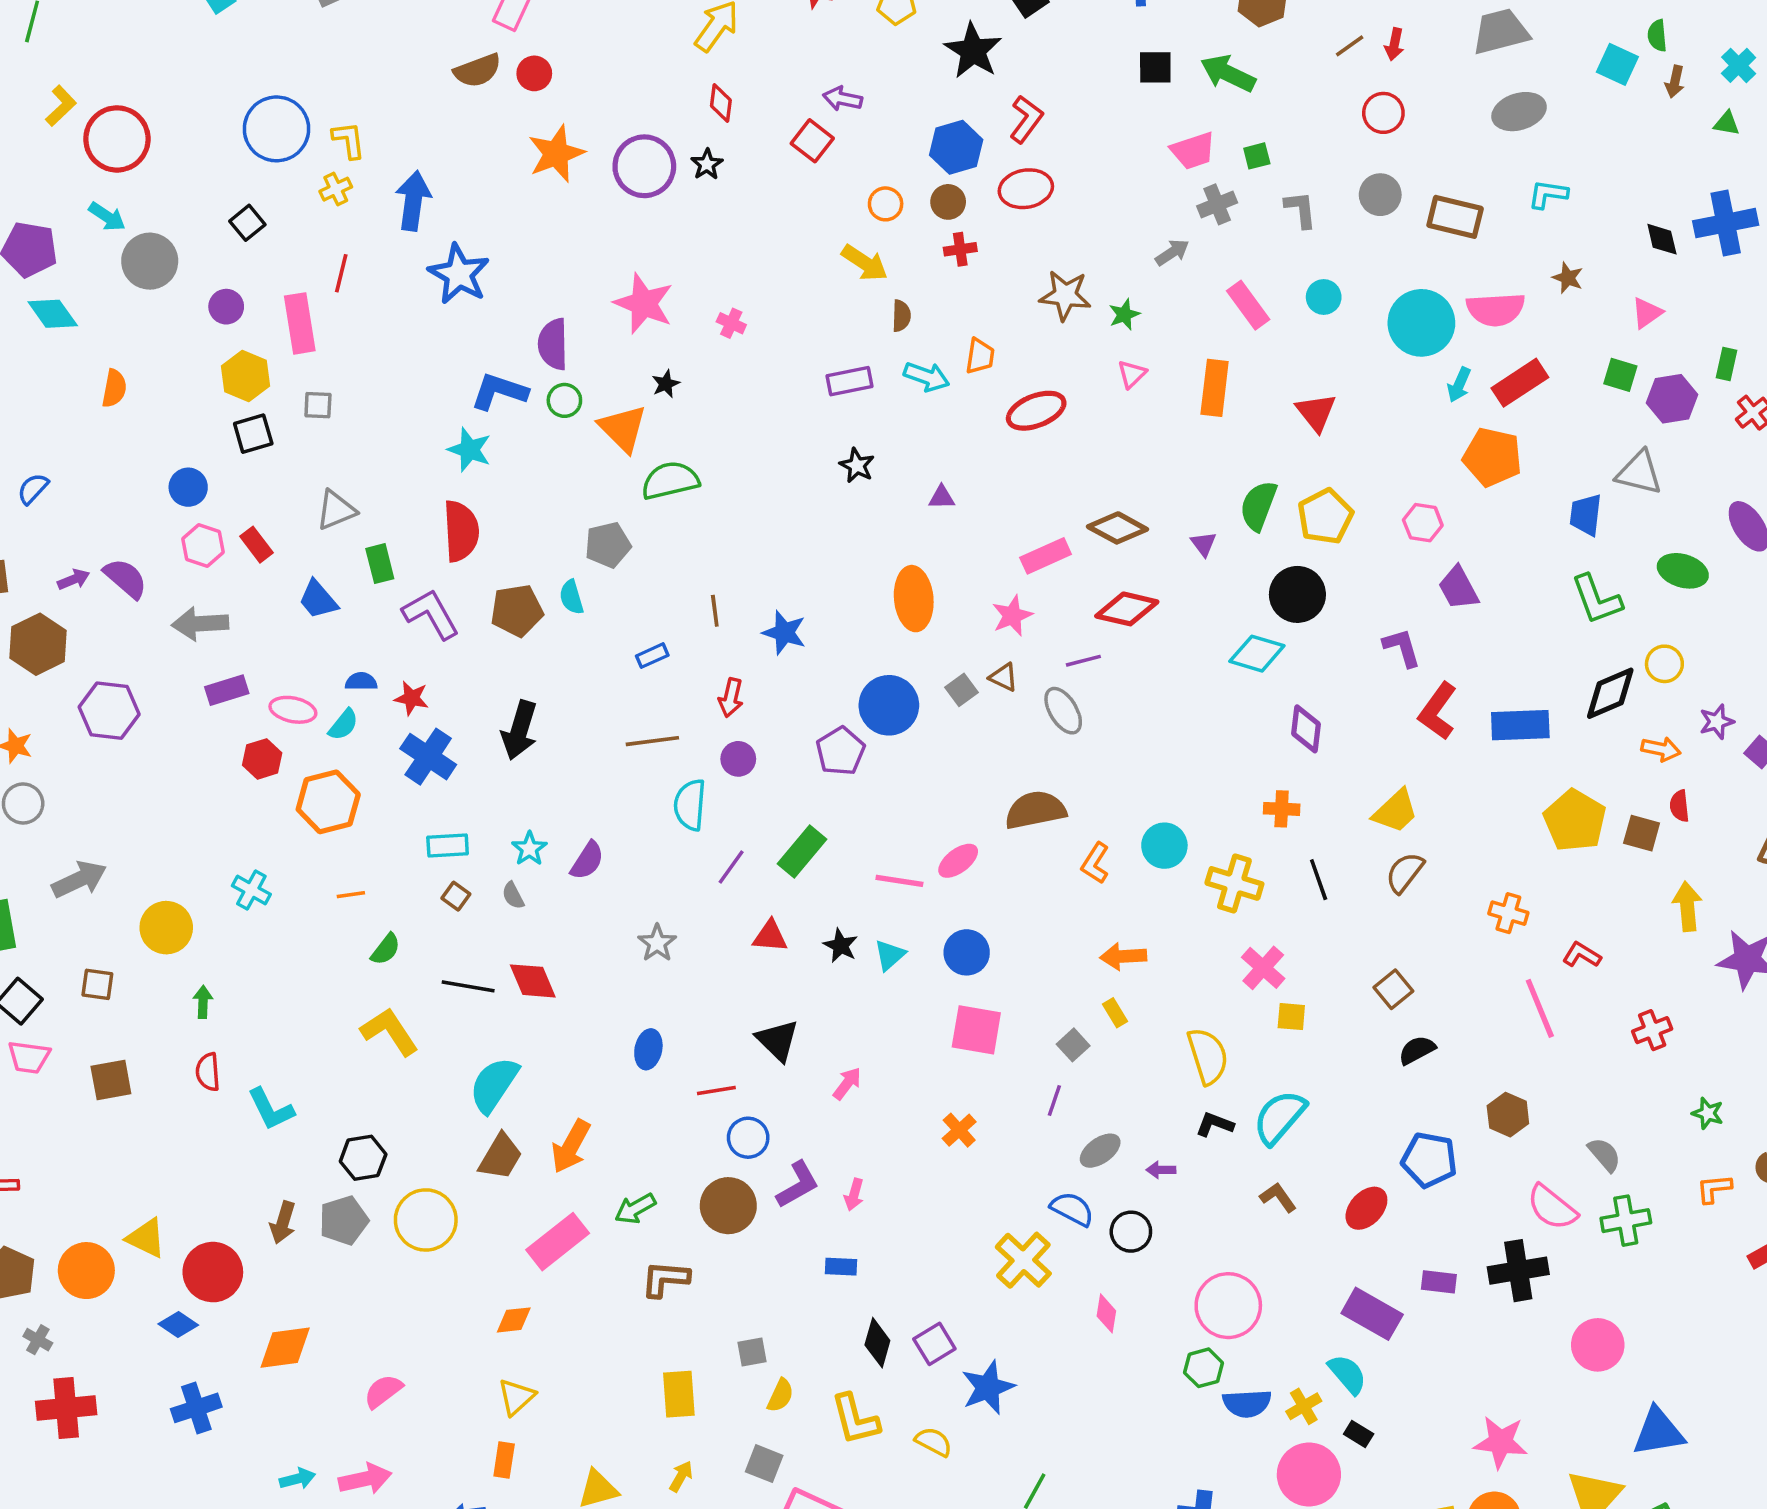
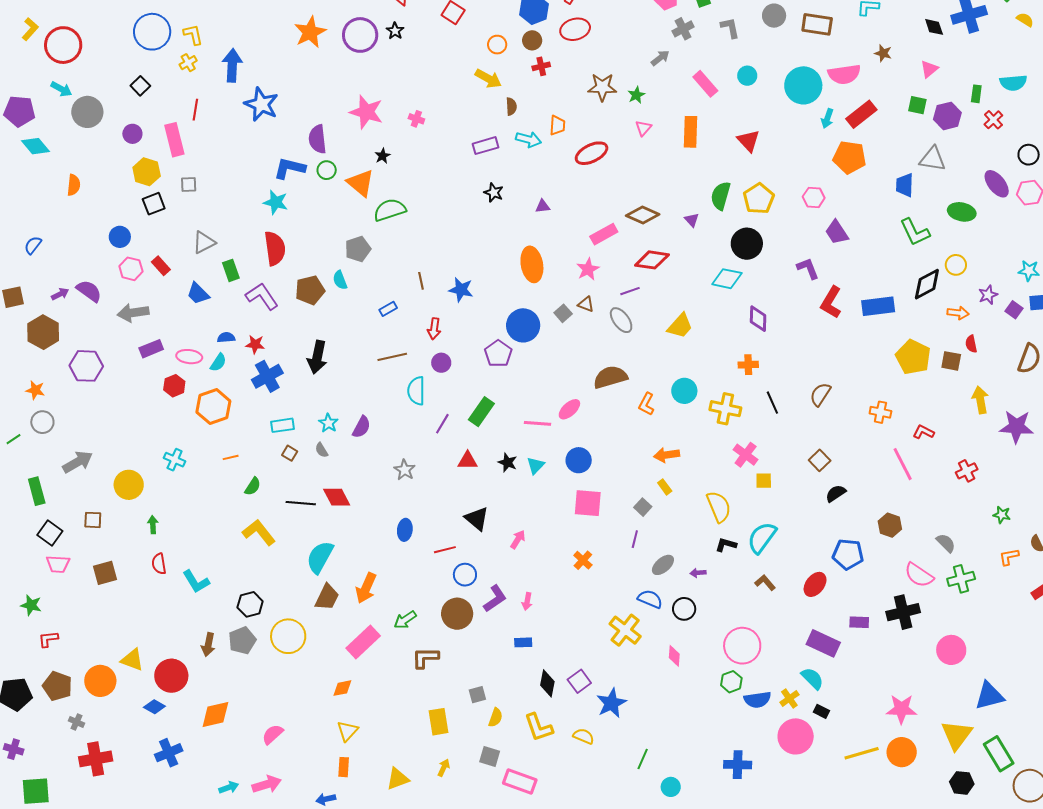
blue cross: (428, 757) -> (267, 376), turned 32
yellow trapezoid: (1396, 811) -> (680, 326), moved

